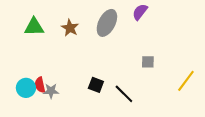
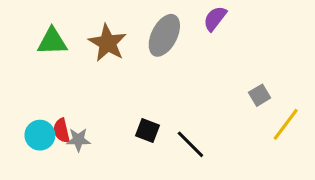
brown star: (70, 28) -> (107, 43), size x1.4
gray square: (148, 62) -> (260, 95), moved, turned -32

